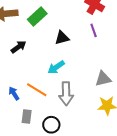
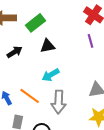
black triangle: (62, 38) -> (48, 46), moved

